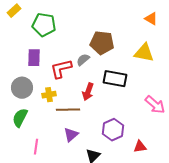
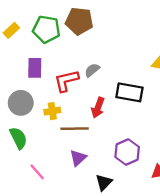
yellow rectangle: (14, 11) -> (11, 30), moved
brown pentagon: (102, 43) -> (79, 21), moved
green semicircle: (20, 118) -> (18, 138), turned 126
pink line: (36, 147) -> (37, 172), turned -49

